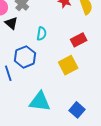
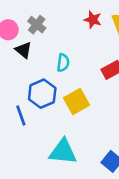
yellow square: (68, 65) -> (77, 101), moved

